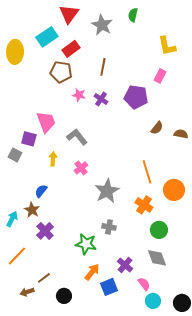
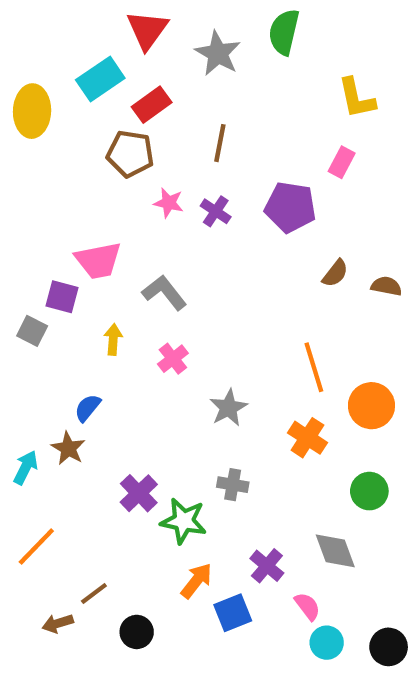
green semicircle: (133, 15) -> (284, 32), size x1.5
pink trapezoid: (46, 122) -> (98, 260), turned 100
gray star: (107, 191) -> (228, 408), size x0.7
green circle: (159, 230) -> (369, 491), moved
purple cross: (45, 231) -> (139, 493), moved

